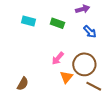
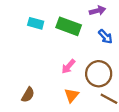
green rectangle: (57, 23) -> (69, 26), size x1.5
orange triangle: (66, 77) -> (71, 95), moved

